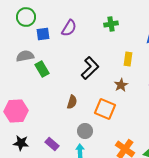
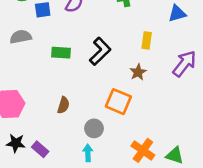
green rectangle: (42, 69) -> (61, 53), moved, turned -56
brown semicircle: (72, 102) -> (63, 105), moved
purple rectangle: (52, 144) -> (40, 149), moved

